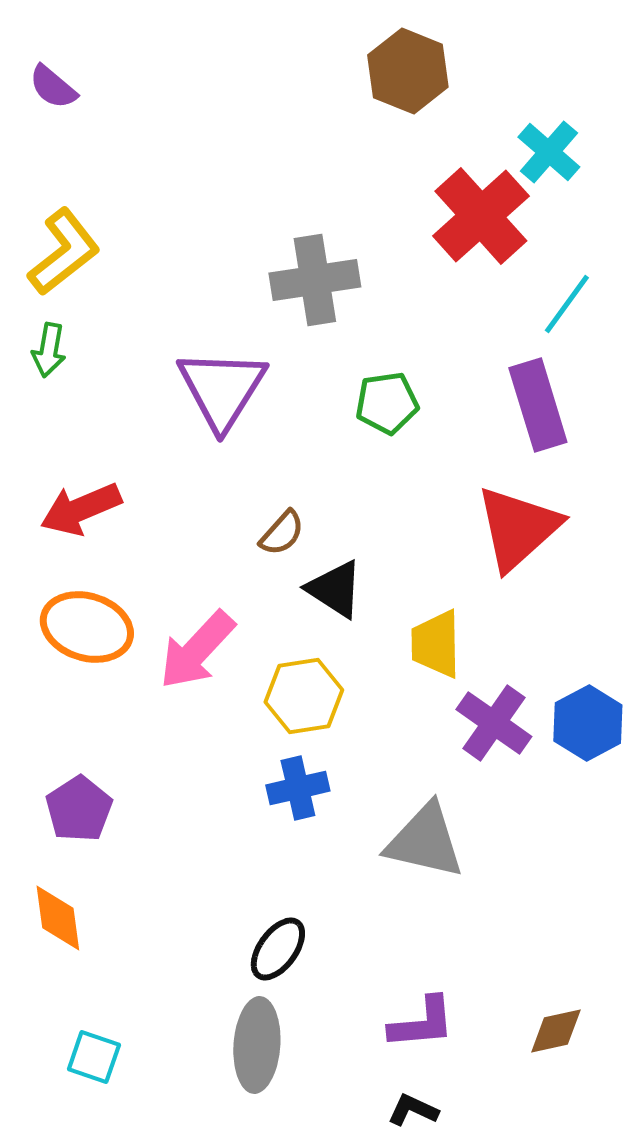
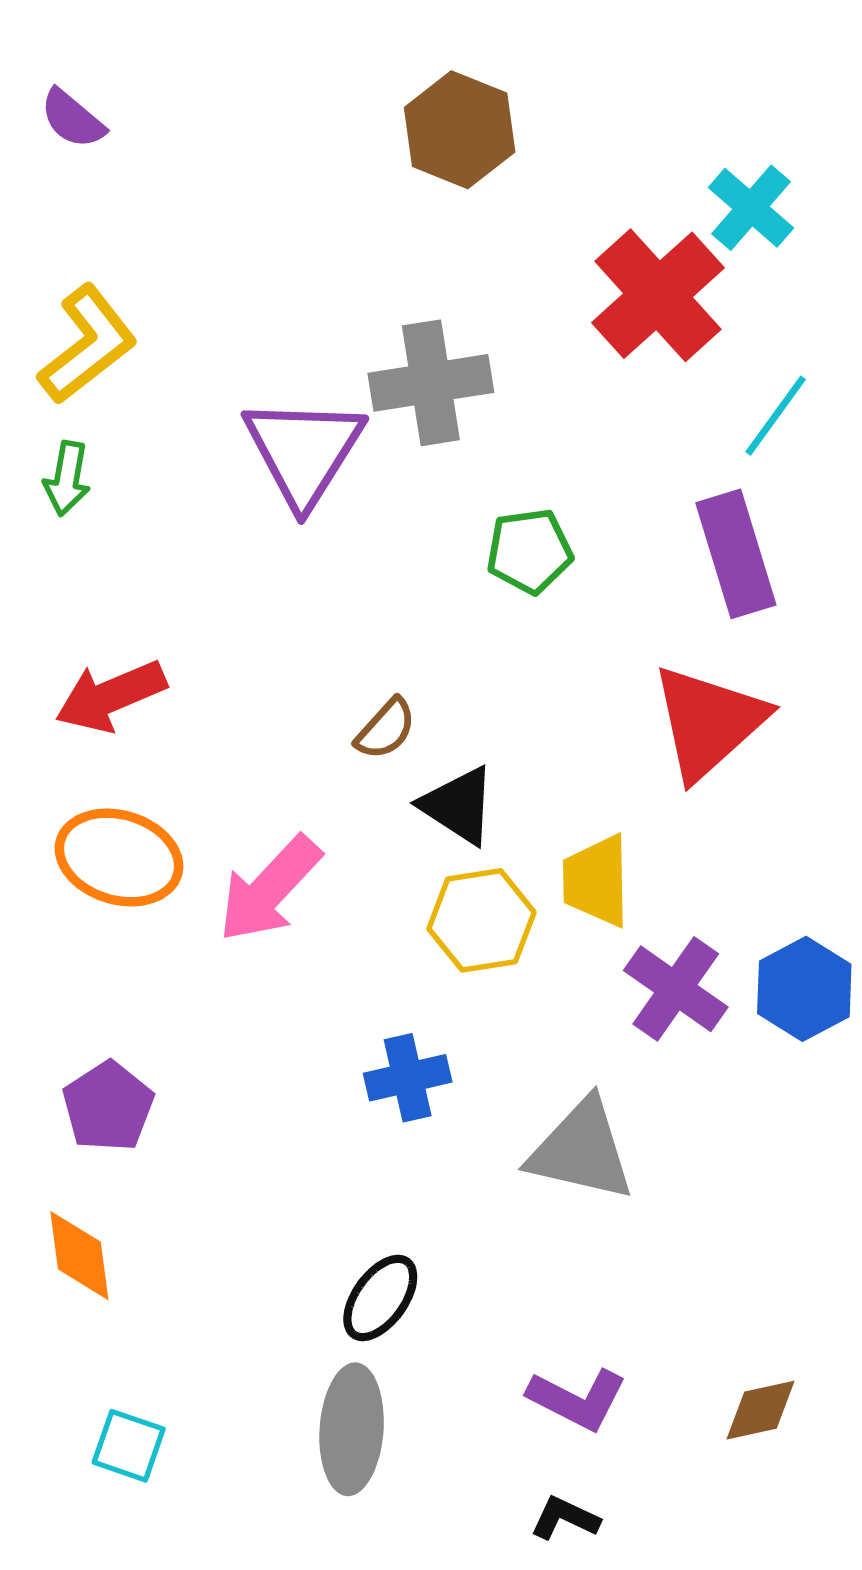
brown hexagon: (408, 71) -> (460, 130), moved
purple triangle: (222, 389) -> (304, 451), moved
yellow hexagon: (304, 696) -> (482, 920), moved
purple L-shape: (422, 1023) -> (577, 1399), turned 32

